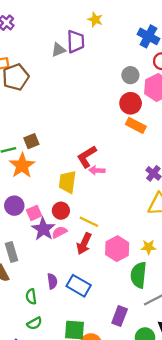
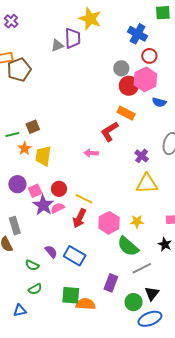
yellow star: (95, 20) -> (90, 19), size x1.6
red circle: (131, 103) -> (129, 86), moved
red L-shape: (87, 157) -> (109, 131), moved
orange star: (22, 166) -> (25, 148), size x0.6
yellow trapezoid: (67, 182) -> (43, 156), moved
green semicircle: (139, 275) -> (128, 246), turned -55
purple semicircle: (52, 281) -> (51, 252), turned -32
green semicircle: (31, 297) -> (32, 265), turned -56

